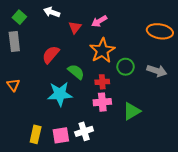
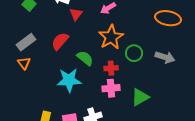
red triangle: (75, 27) -> (76, 14), moved
gray rectangle: (14, 41) -> (26, 42), moved, turned 60
orange triangle: (13, 85) -> (24, 63), moved

